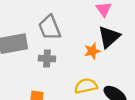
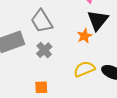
gray cross: (47, 59) -> (44, 50), turned -35

